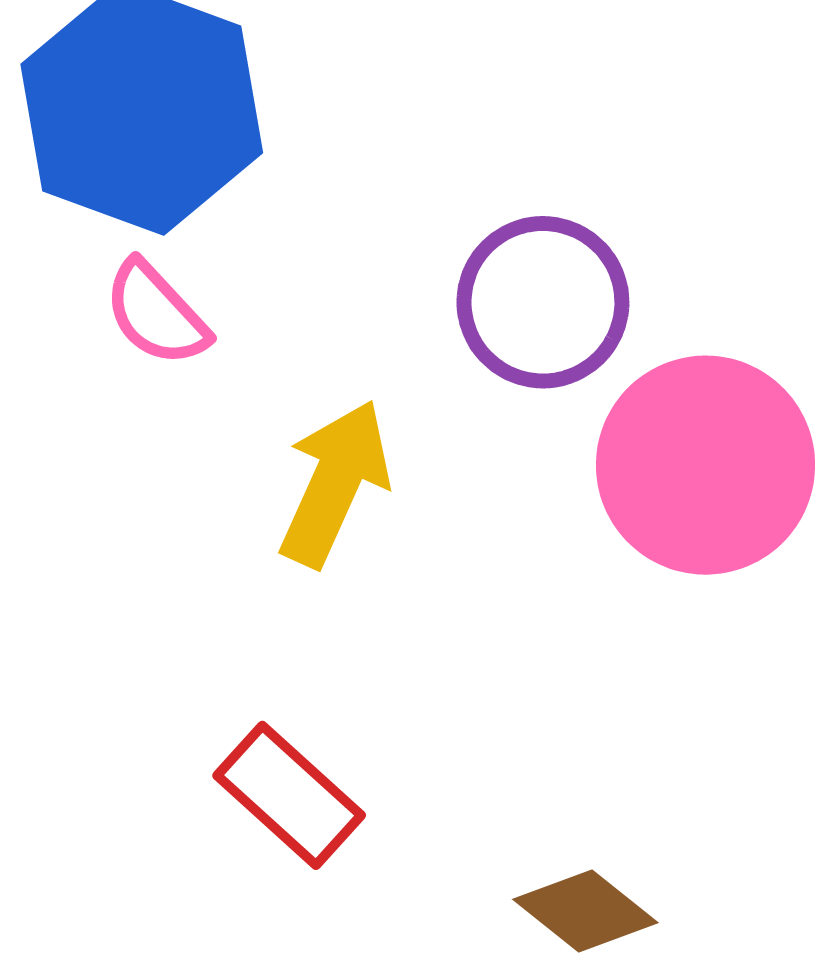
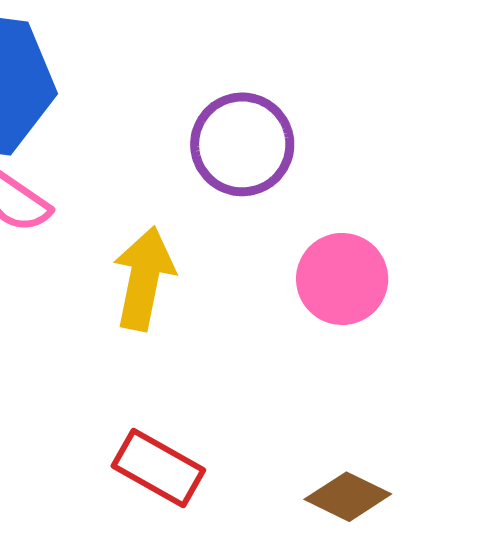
pink circle: (706, 465) -> (342, 279), moved, size x0.7

